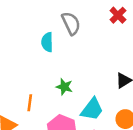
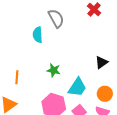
orange line: (30, 103) -> (17, 77), moved

